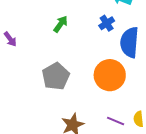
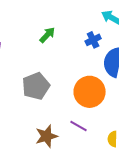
purple line: (116, 121) -> (78, 126), moved

